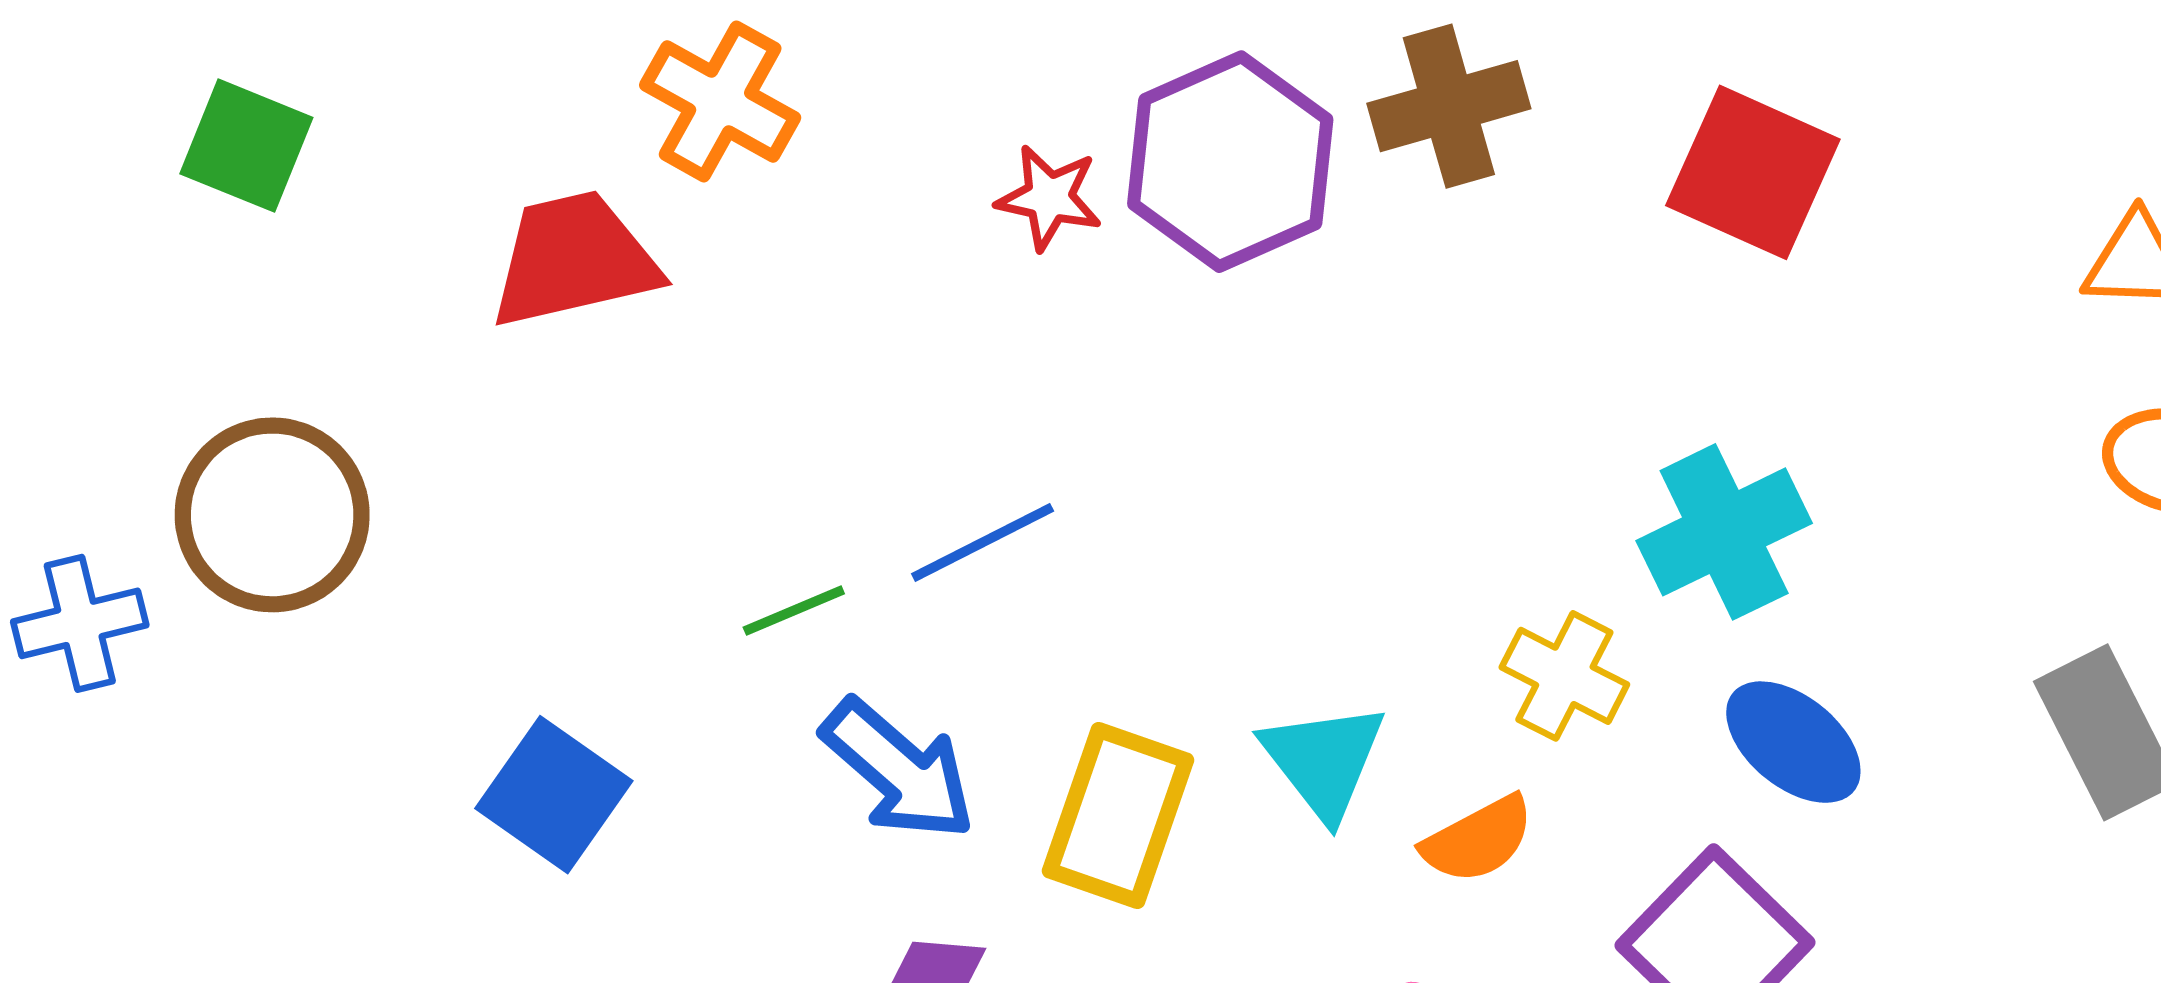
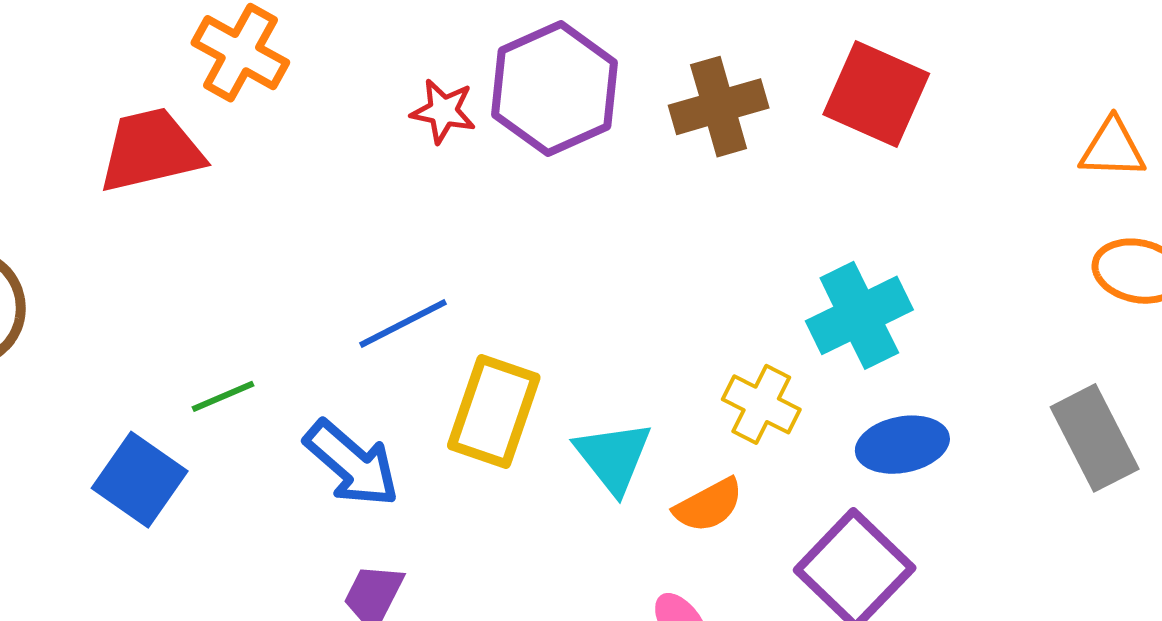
brown cross: (1449, 106) -> (719, 107), moved
green line: (794, 610) -> (223, 396), moved
blue ellipse: (1793, 742) -> (902, 445), turned -50
yellow rectangle: (1118, 816) -> (494, 412), moved

